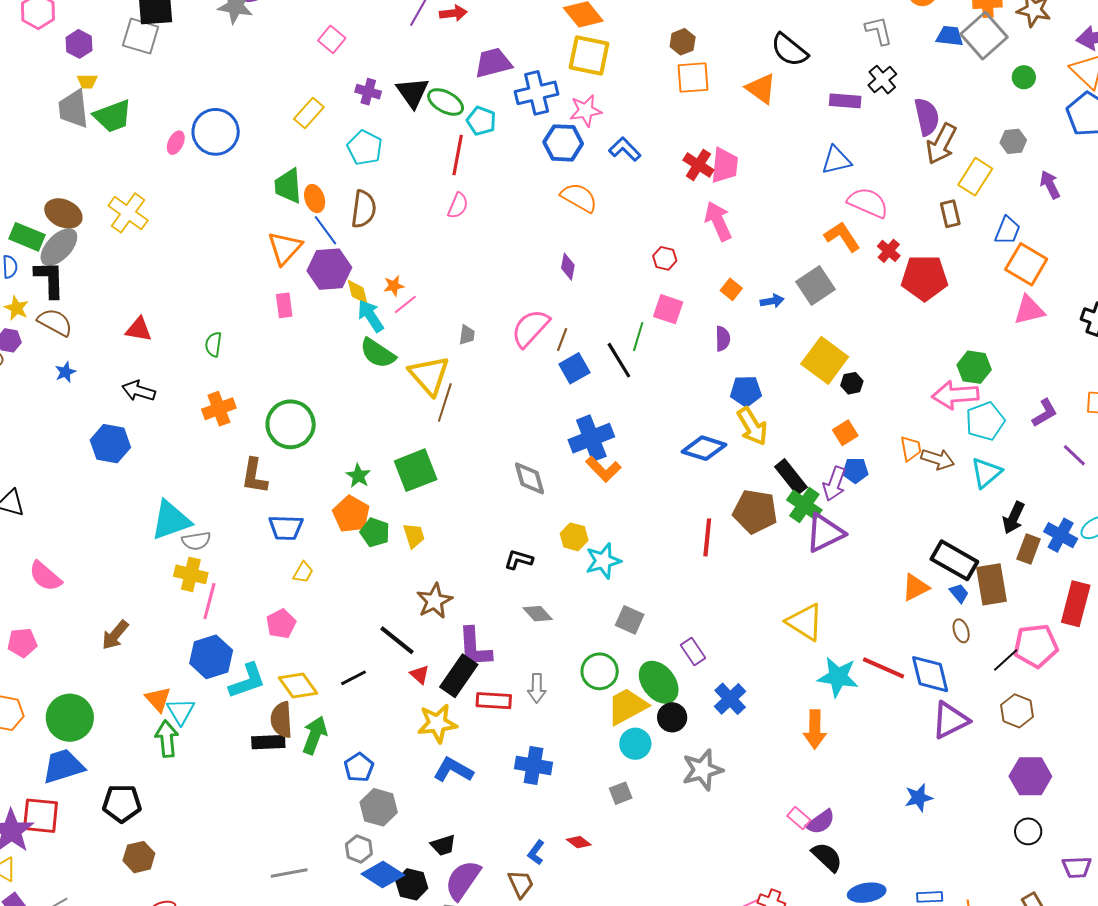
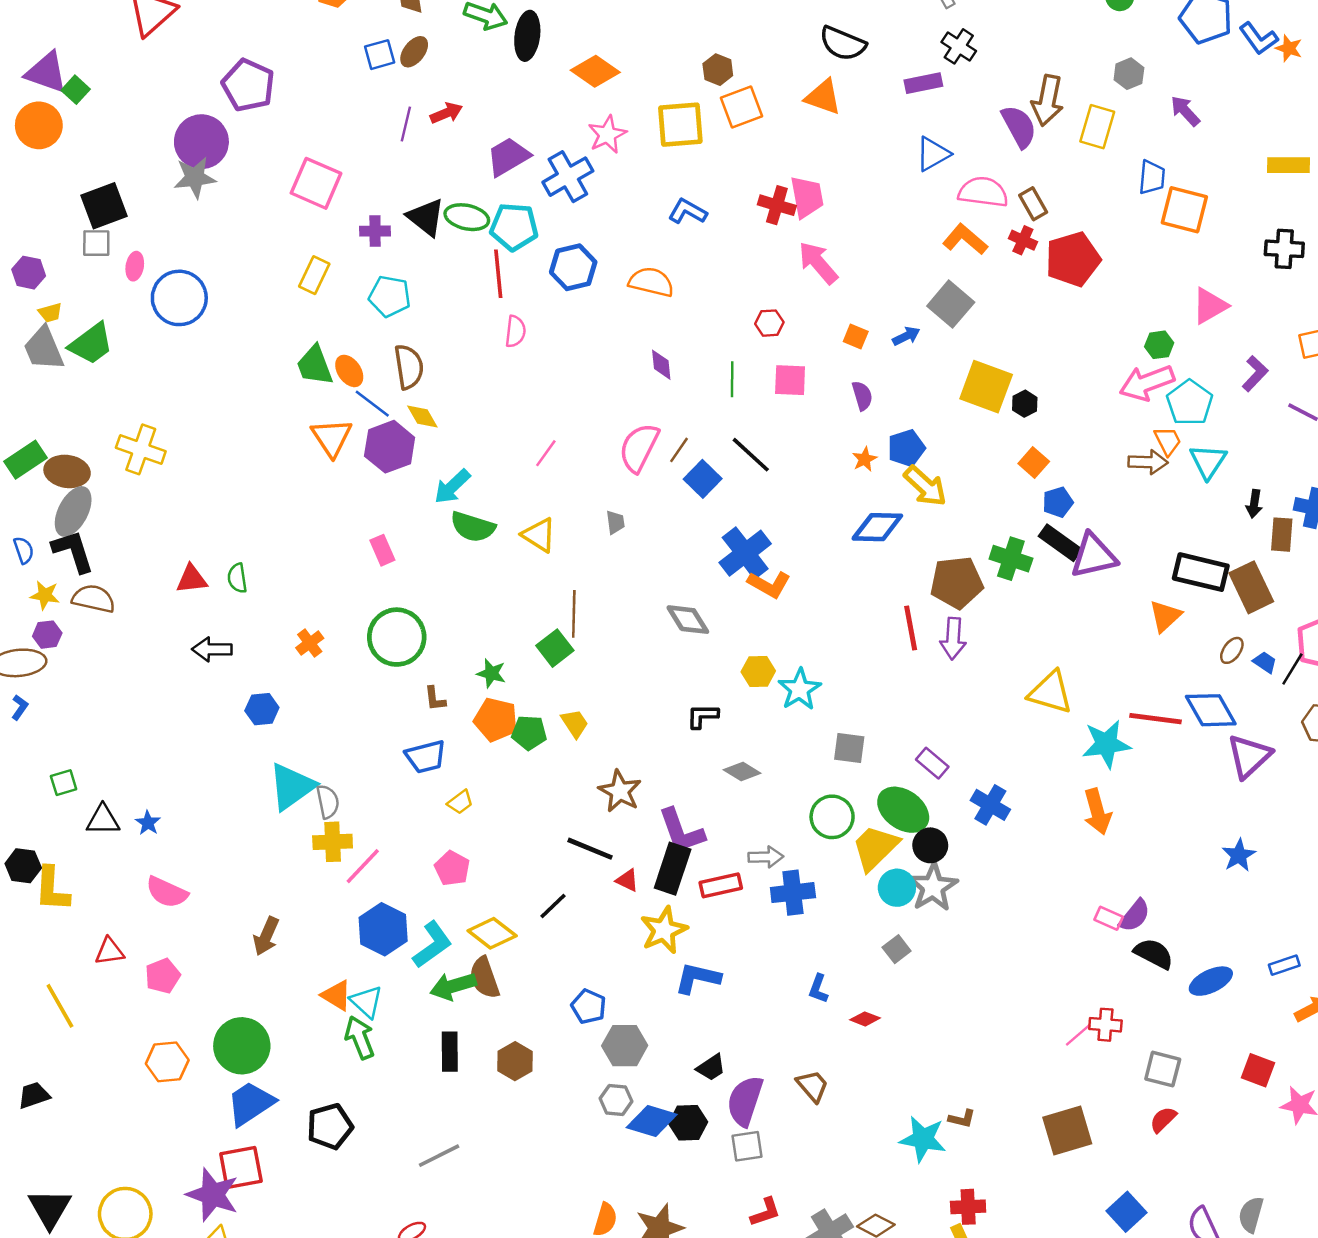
gray square: (141, 36) -> (96, 243), size x0.7
pink square: (332, 39) -> (316, 183), size x1.6
yellow square: (589, 56) -> (680, 125), moved
pink star: (586, 111) -> (607, 135), moved
purple semicircle: (927, 117) -> (1019, 126), moved
cyan pentagon: (481, 121) -> (514, 227), size x1.4
blue circle: (216, 132) -> (179, 298), moved
pink ellipse: (176, 143) -> (135, 266), moved
blue hexagon: (563, 143) -> (573, 267), moved
brown rectangle: (950, 214) -> (1033, 204), moved
green rectangle: (27, 237) -> (26, 460), moved, turned -40
orange star: (394, 286) -> (865, 459), moved
yellow diamond: (358, 292) -> (422, 416), moved
pink line: (405, 304) -> (546, 453), moved
pink rectangle: (284, 305) -> (382, 550), moved
pink triangle: (1029, 310) -> (1210, 306), moved
cyan arrow: (371, 316) -> (452, 487), turned -84
gray trapezoid: (467, 335) -> (615, 522), moved
green line: (638, 337) -> (732, 379), moved
brown line: (562, 339) -> (679, 450), turned 30
green semicircle: (213, 344) -> (237, 578), moved
green hexagon: (974, 367) -> (1159, 345), size x0.7
blue star: (65, 372) -> (148, 823), moved
yellow triangle: (429, 375) -> (539, 535), size x0.7
brown line: (445, 403) -> (574, 614), moved
orange cross: (219, 409) -> (310, 643), size x0.7
blue hexagon: (110, 444) -> (262, 709), moved, size x0.7
orange trapezoid: (911, 449) -> (1168, 441), moved
green square: (416, 470) -> (555, 648), size x0.7
brown L-shape: (254, 476) -> (435, 699), moved, size x0.6
black rectangle: (791, 477) -> (1060, 543), moved
purple arrow: (834, 484) -> (953, 638), moved
black arrow: (1014, 518) -> (1254, 504), size x0.7
purple triangle: (825, 533) -> (1094, 556), moved, turned 30
gray semicircle: (196, 541) -> (328, 802), turned -76
yellow trapezoid: (303, 572) -> (460, 802), turned 40
blue trapezoid: (959, 593) -> (1265, 662), moved
pink line: (209, 601) -> (363, 866), turned 45
brown ellipse: (961, 631) -> (1232, 650), turned 70
gray arrow: (537, 688) -> (766, 857), turned -76
green arrow: (315, 735) -> (453, 986), moved, turned -111
black rectangle: (268, 742) -> (450, 1052), moved, turned -72
blue cross: (534, 765) -> (793, 893), moved
gray star: (702, 770) -> (933, 887), moved
blue L-shape: (536, 853) -> (818, 989), moved
brown hexagon: (139, 857) -> (515, 1061), moved
gray line: (289, 873) -> (439, 1156), moved

